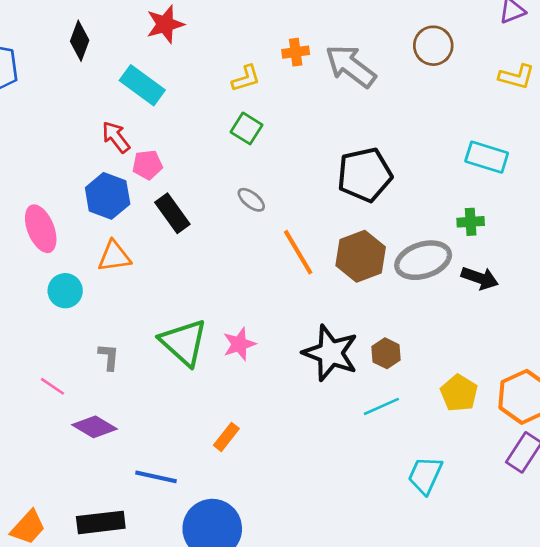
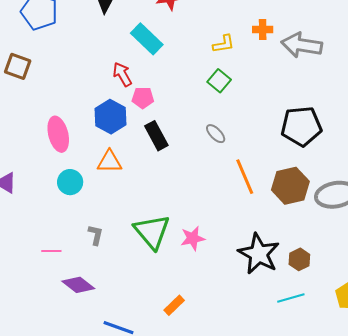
gray arrow: (351, 66) -> (302, 45), turned -36
pink line: (53, 386) -> (51, 251), turned -42

